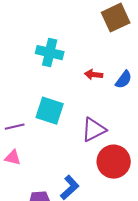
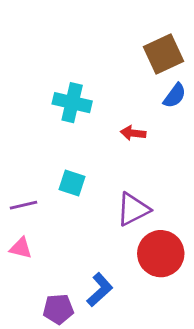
blue semicircle: (124, 80) -> (175, 96), moved
cyan square: (50, 111) -> (72, 183), size x0.7

